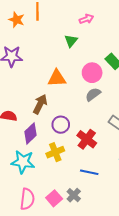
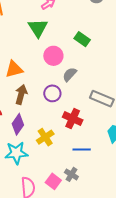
green triangle: (71, 41) -> (38, 28), size x1.5
pink circle: (92, 73) -> (53, 56), moved
orange triangle: (57, 78) -> (14, 69), moved
purple circle: (61, 125) -> (52, 93), moved

